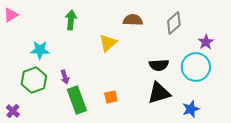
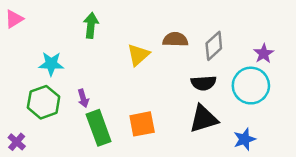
brown semicircle: (133, 20) -> (175, 39), moved
gray diamond: (174, 23) -> (214, 46), moved
orange square: (111, 97) -> (142, 124), size x1.5

